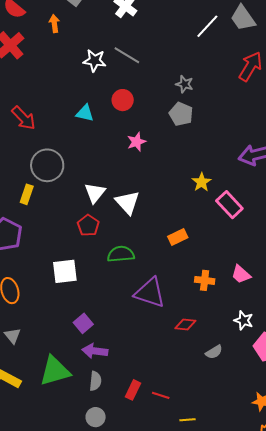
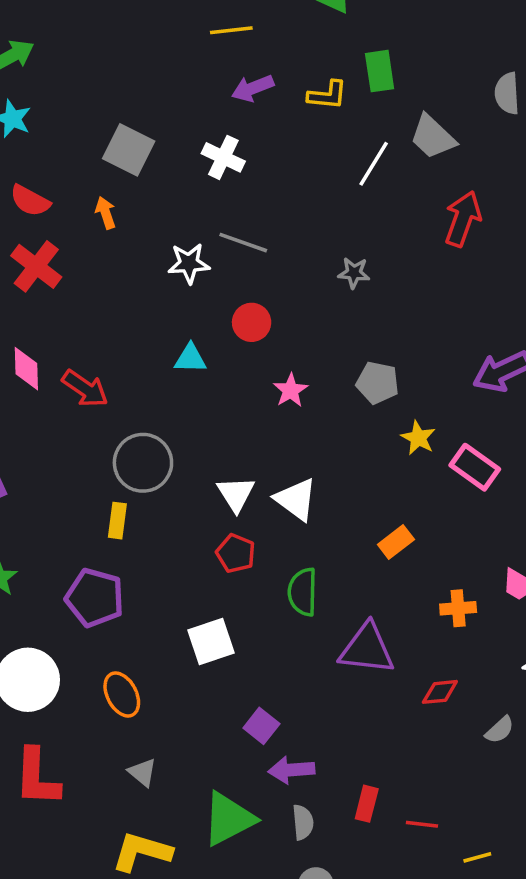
gray pentagon: (181, 114) -> (378, 383), moved
green semicircle: (121, 254) -> (303, 592), turned -72
red rectangle: (133, 390) -> (367, 804), moved

